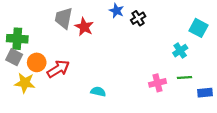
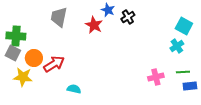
red star: (84, 27) -> (94, 25), moved
cyan cross: (180, 51) -> (177, 46), moved
green line: (184, 78) -> (183, 72), moved
pink cross: (158, 83) -> (156, 77), moved
cyan semicircle: (98, 92) -> (74, 89), moved

